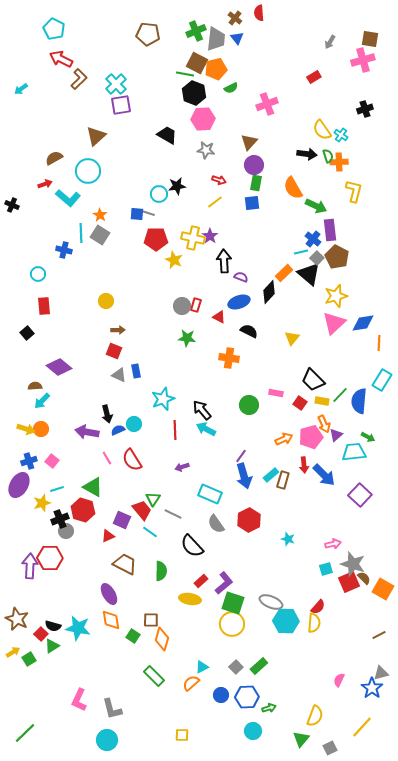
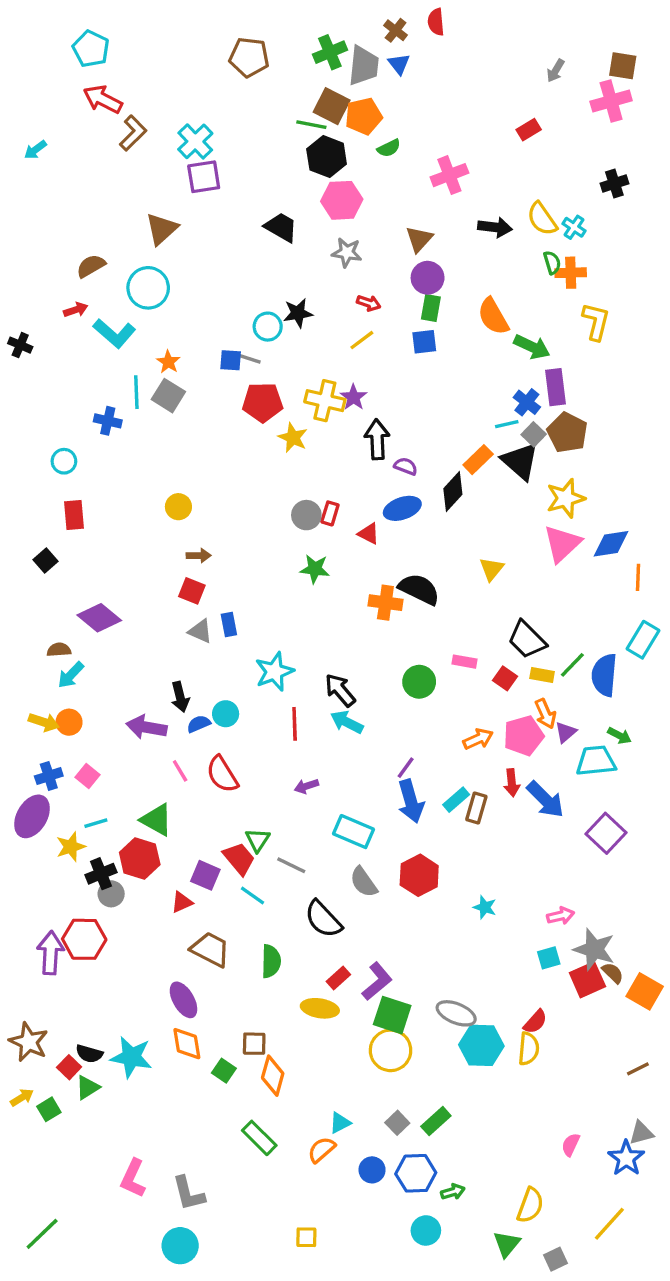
black arrow: (307, 154) -> (495, 227), moved
black semicircle: (249, 331) -> (419, 589), moved, size x1.4

